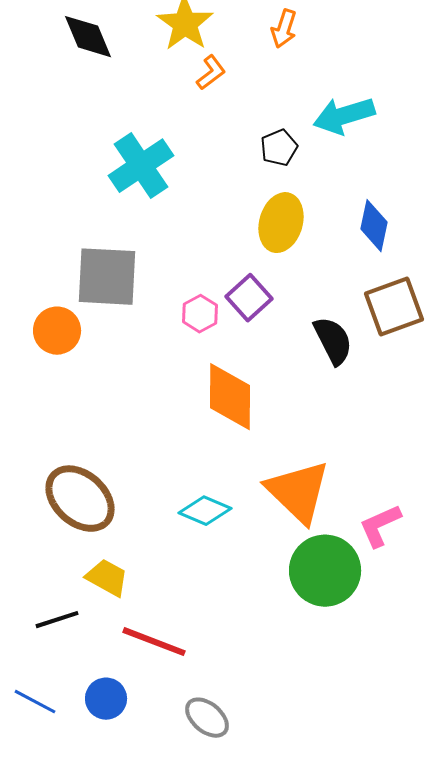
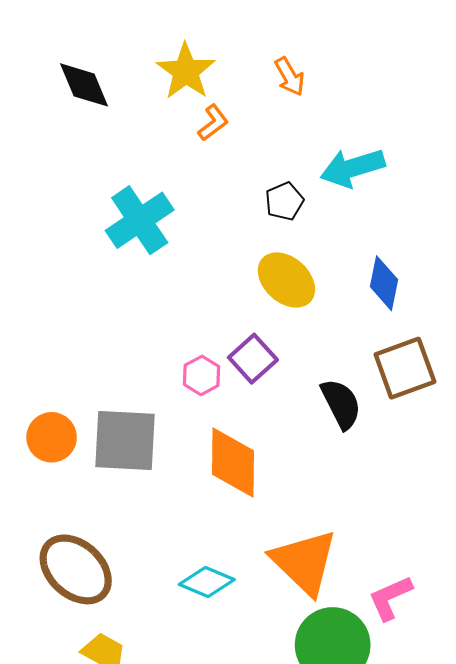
orange arrow: (284, 29) -> (290, 77), turned -48
yellow ellipse: (281, 223) -> (286, 280), turned -64
gray square: (107, 277) -> (125, 440), moved
orange circle: (57, 331) -> (52, 437), moved

